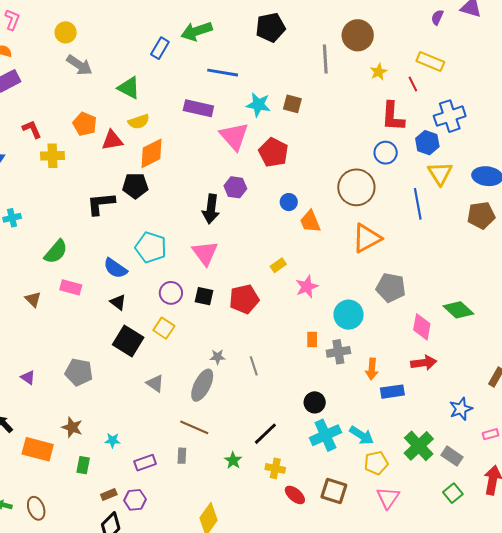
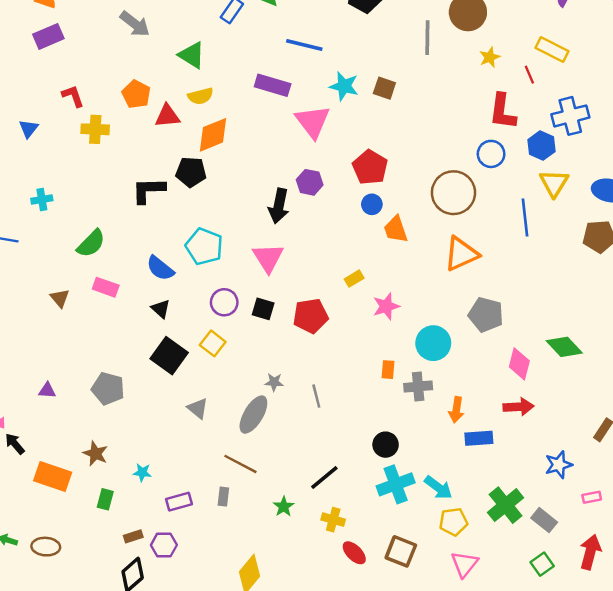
red pentagon: (274, 152) -> (370, 167), moved
purple triangle: (28, 377) -> (47, 390), turned -35
brown ellipse: (36, 508) -> (46, 547), turned -70

